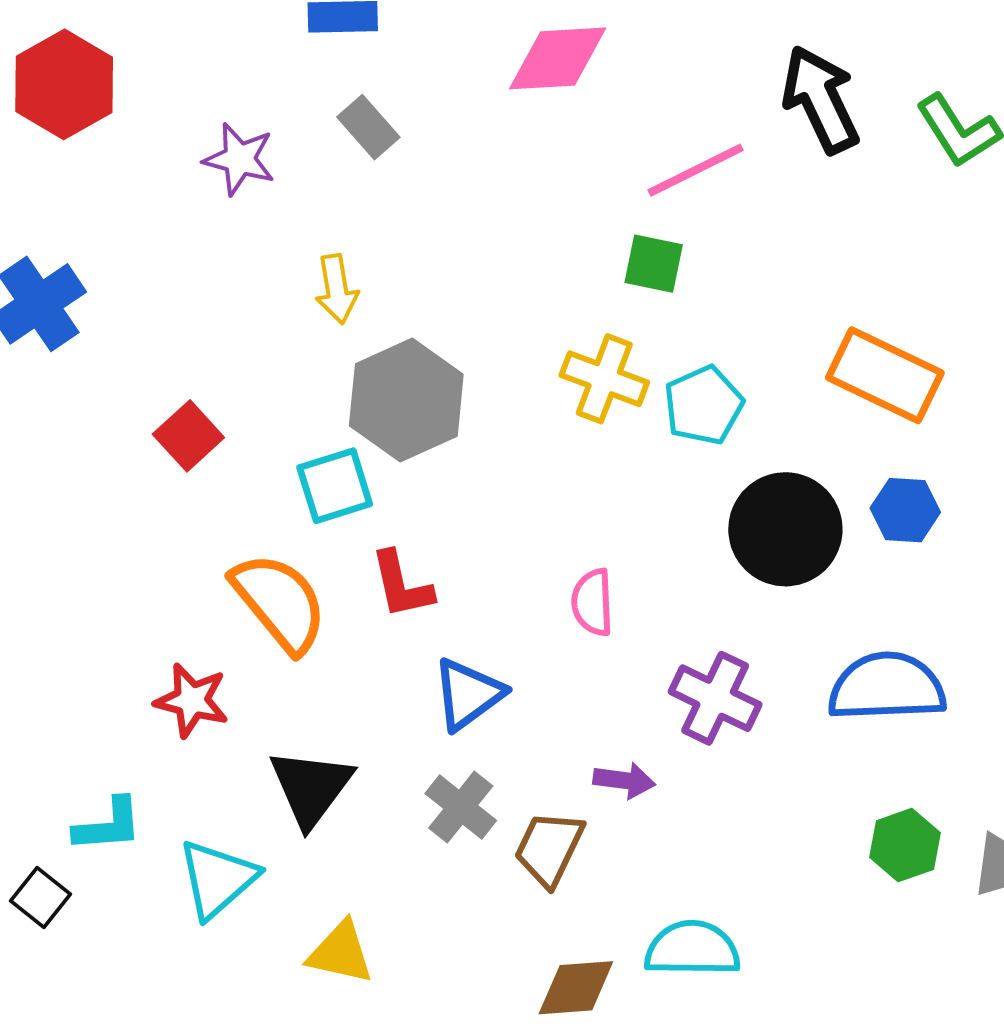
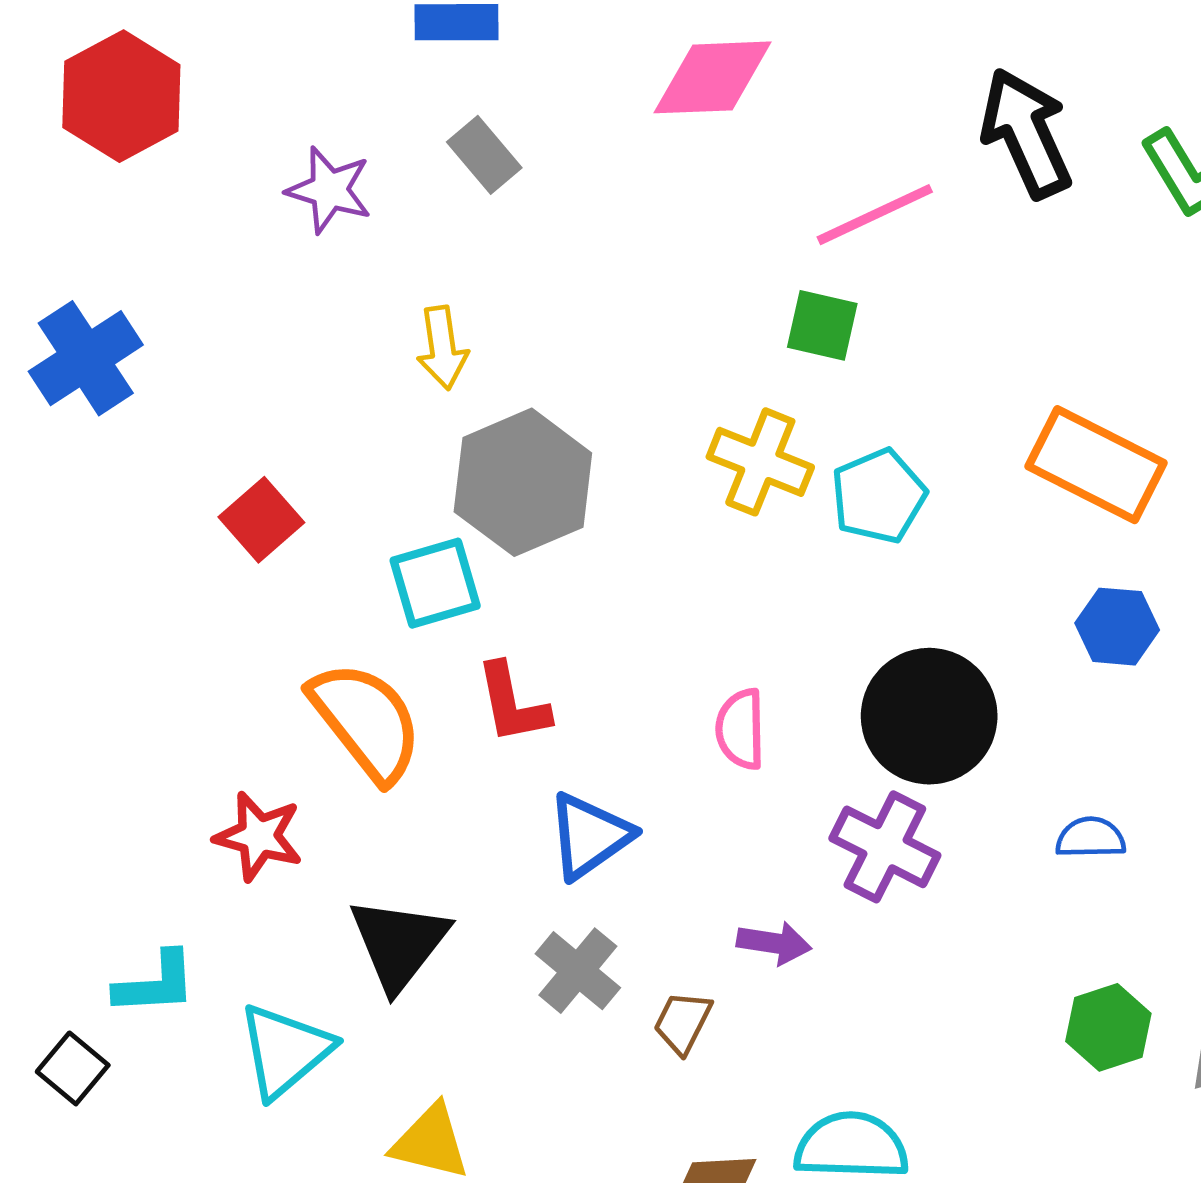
black circle: (785, 529) -> (929, 716), moved
blue semicircle: (887, 687) -> (1091, 838), size x0.5
brown trapezoid: (549, 848) -> (683, 1022), size x0.7

